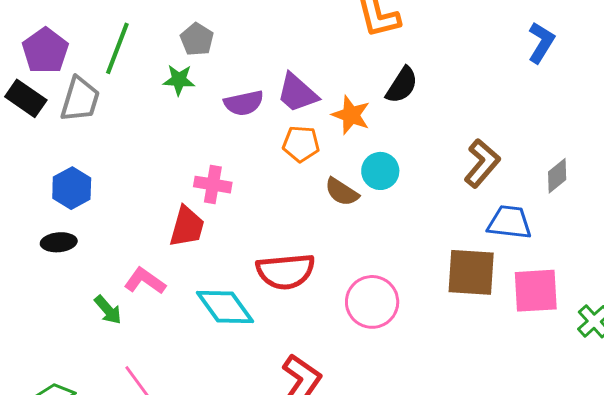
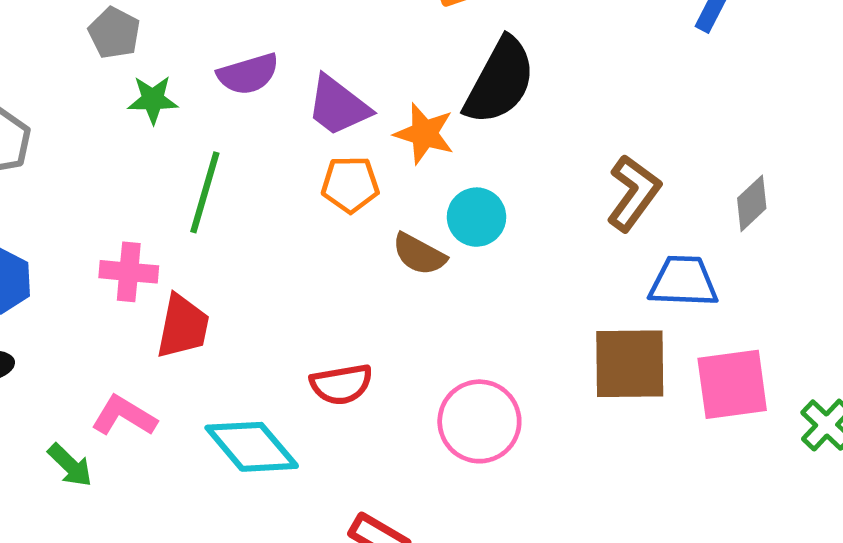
gray pentagon: (197, 39) -> (114, 33), moved
green line: (117, 48) -> (205, 192), moved
black semicircle: (402, 85) -> (500, 81), size x1.5
purple semicircle: (244, 103) -> (248, 74), moved
pink cross: (213, 185) -> (129, 272), moved
red semicircle: (286, 271) -> (341, 384), size x0.7

